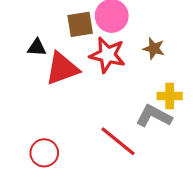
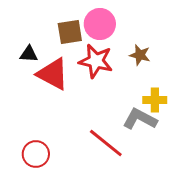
red triangle: (62, 69) -> (53, 74), turned 48

